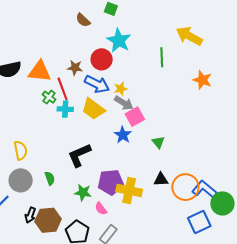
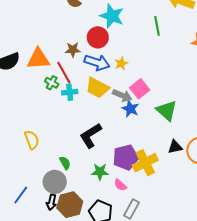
gray arrow: (124, 103) -> (122, 95), moved
green triangle: (158, 142) -> (167, 110), size x1.6
gray circle: (21, 180) -> (55, 182), moved
yellow cross: (129, 190) -> (145, 163), turned -30

